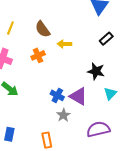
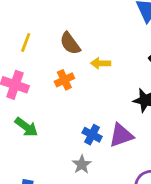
purple triangle: (78, 96) -> (121, 135), turned -48
gray star: (63, 115) -> (82, 164), moved

